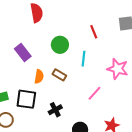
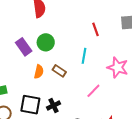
green circle: (60, 45) -> (46, 42), moved
black square: (26, 99) -> (30, 105), moved

